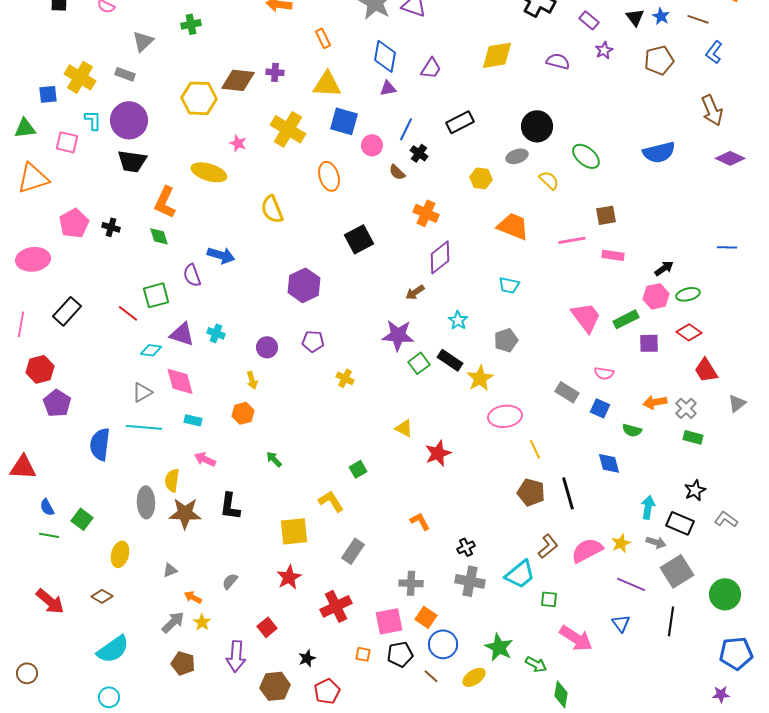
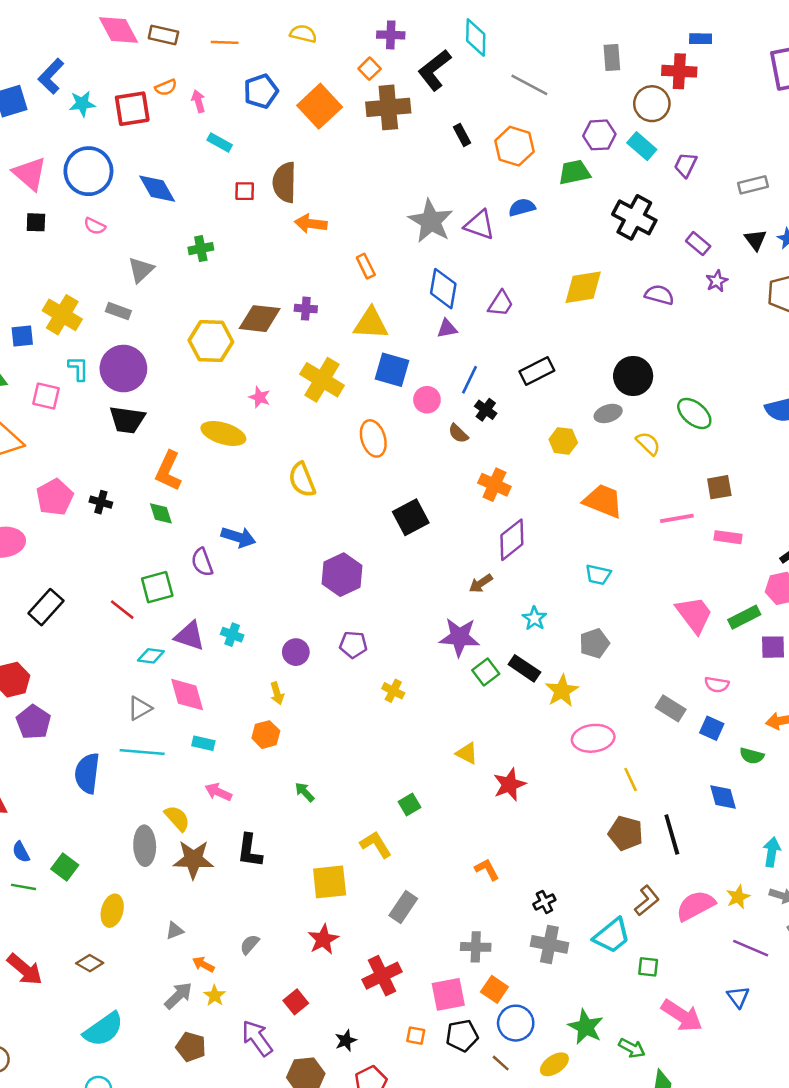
yellow semicircle: (172, 480) -> (177, 818), turned 130
purple arrow: (236, 656) -> (257, 1038), turned 140

